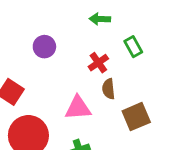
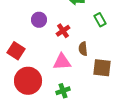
red cross: (98, 63) -> (63, 31), moved
brown square: (136, 117) -> (102, 68), turned 30

